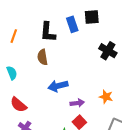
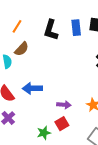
brown semicircle: (43, 57) -> (22, 49), moved, turned -140
blue arrow: (58, 86) -> (32, 88), moved

